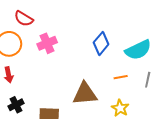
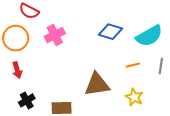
blue diamond: (101, 43) -> (110, 32), turned 70

